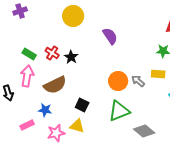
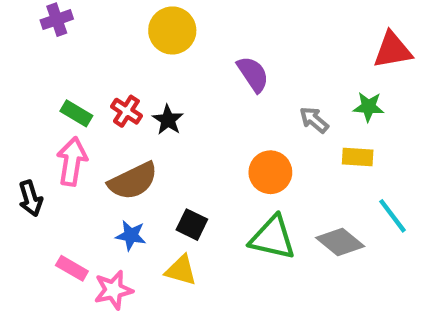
gray arrow: (138, 81) -> (314, 120), moved
blue star: (45, 110) -> (131, 235), moved
green triangle: (119, 111) -> (273, 238), turned 35
pink rectangle: (27, 125) -> (72, 268), turned 56
gray diamond: (144, 131) -> (340, 242), moved
pink star: (56, 133) -> (113, 290), moved

